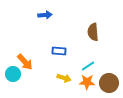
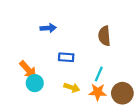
blue arrow: (45, 15) -> (48, 28), moved
cyan line: (88, 66) -> (99, 74), turned -32
cyan circle: (13, 74) -> (35, 83), moved

